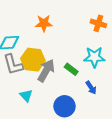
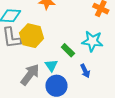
gray arrow: (46, 71) -> (30, 75), moved
cyan triangle: (26, 96) -> (51, 66), moved

